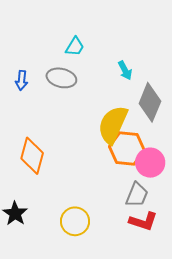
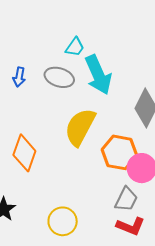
cyan arrow: (125, 70) -> (98, 75), moved, size x2.0
yellow semicircle: (113, 125) -> (80, 127), moved

